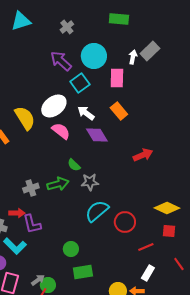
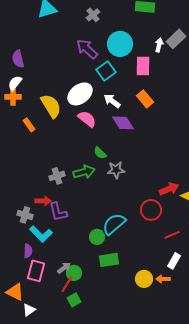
red arrow: (143, 155) -> (169, 189), moved
cyan semicircle: (97, 211) -> (114, 224), moved

